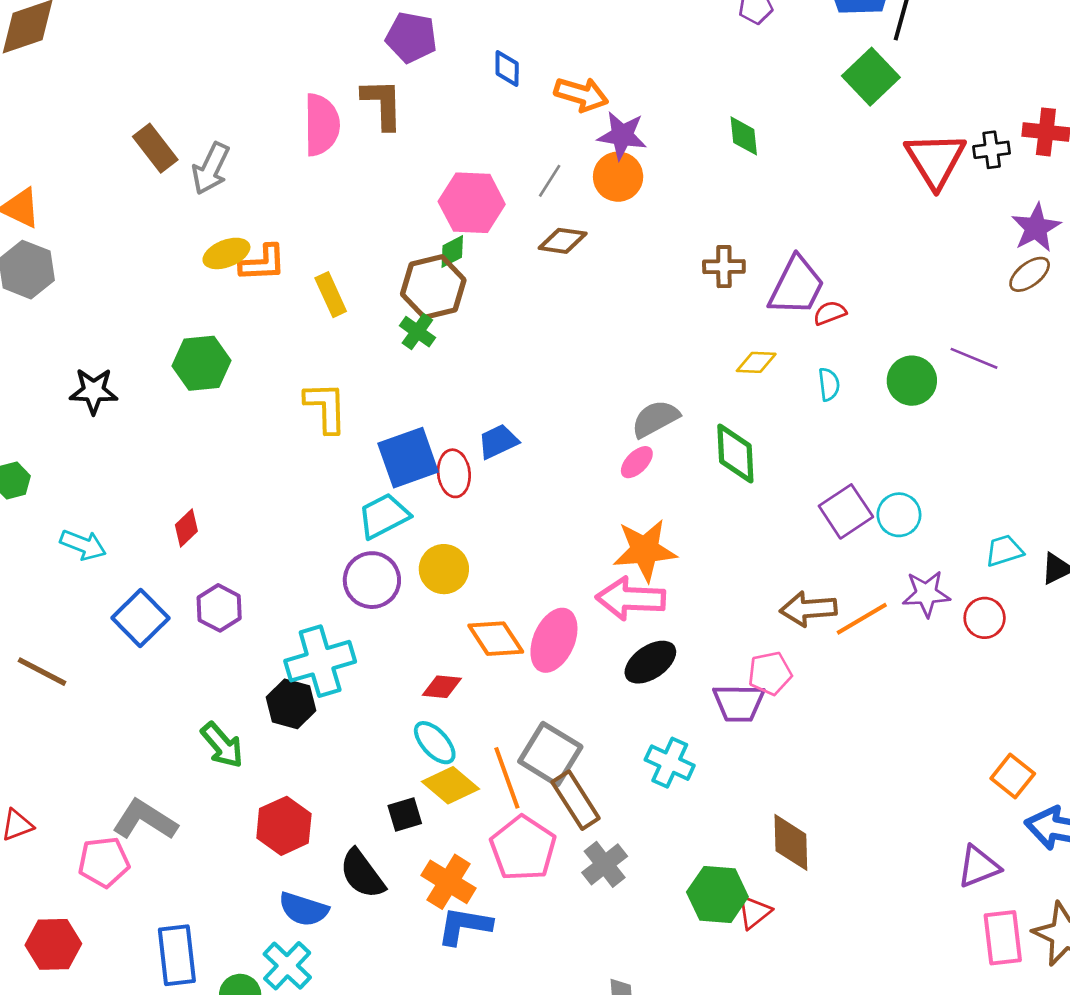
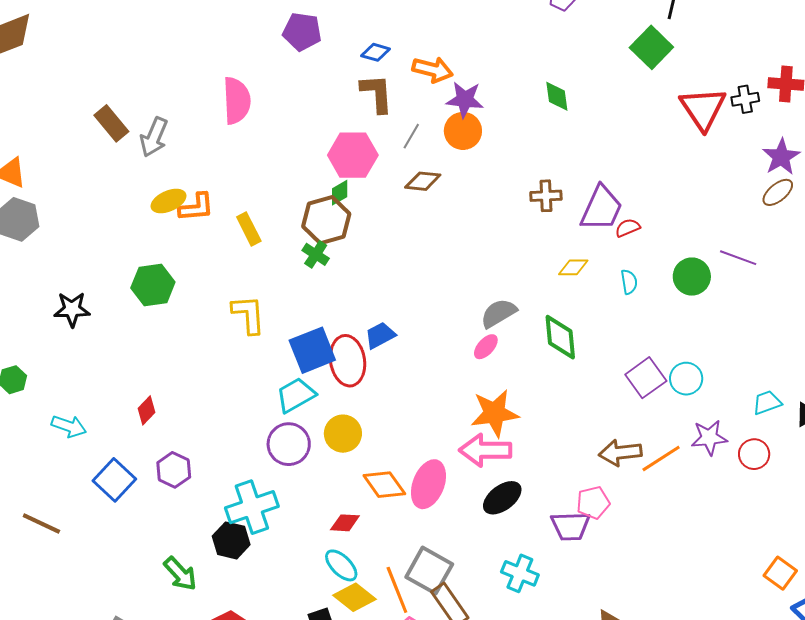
blue diamond: (507, 69) -> (376, 52), turned -72
brown L-shape: (382, 104) -> (377, 93), moved
red ellipse: (454, 473) -> (348, 361), size x1.4

